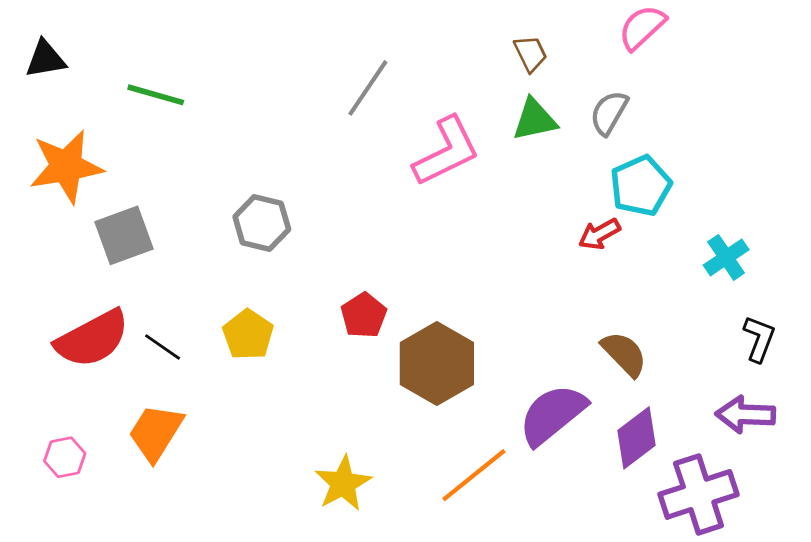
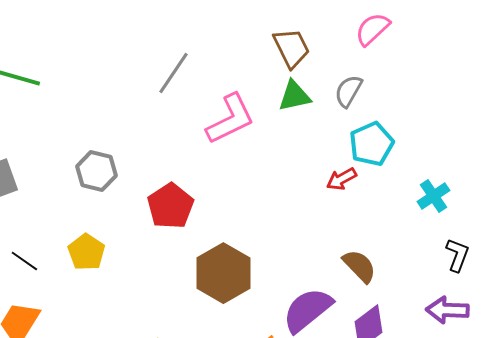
brown trapezoid: (530, 54) -> (291, 48), size x1.5
red pentagon: (364, 315) -> (170, 206), moved, size x1.4

